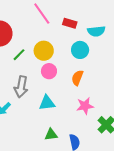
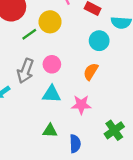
yellow circle: (44, 51) -> (50, 22), moved
pink circle: (49, 71) -> (52, 64), moved
pink star: (85, 106) -> (81, 105), moved

